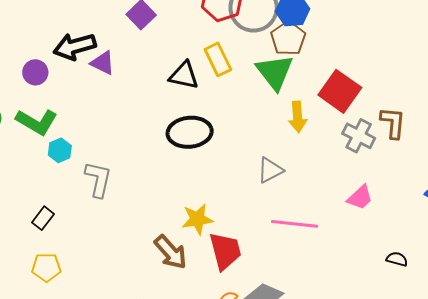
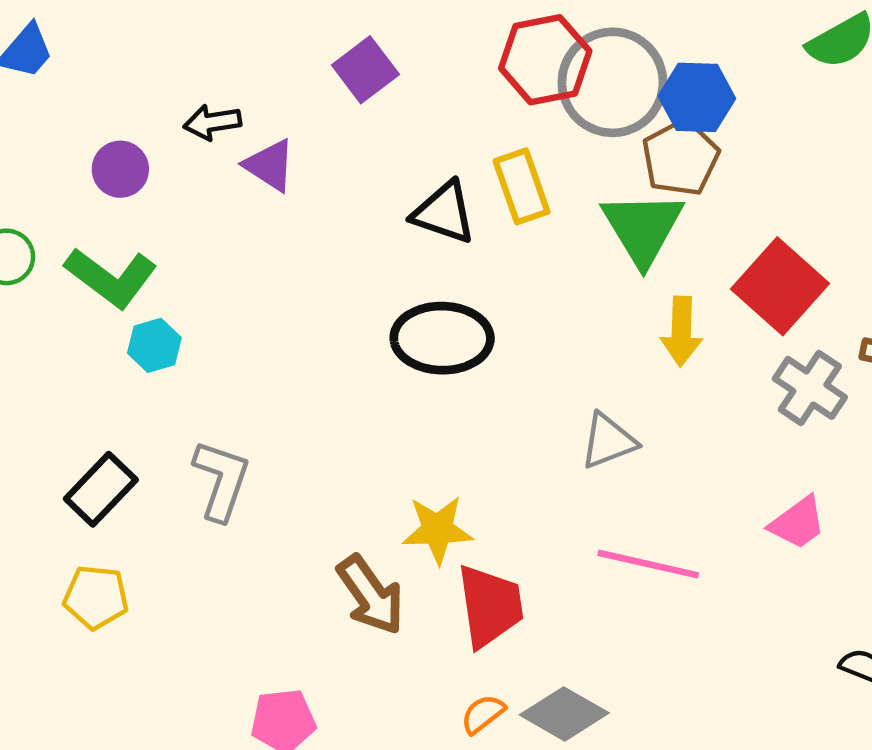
black arrow: (75, 46) -> (212, 122), size x0.6
gray L-shape: (98, 179) -> (221, 480), moved
black rectangle: (43, 218) -> (101, 489), size x1.4

